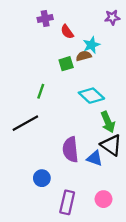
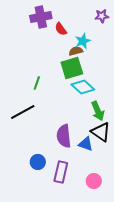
purple cross: (45, 19) -> (41, 17), size x1.5
green square: (66, 64) -> (72, 68), moved, size x1.6
purple rectangle: (67, 202) -> (61, 172), moved

